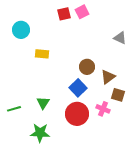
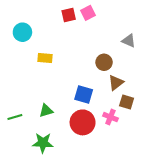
brown circle: (87, 67) -> (104, 62), moved
blue square: (78, 88) -> (84, 94), turned -30
green triangle: (43, 103) -> (46, 111), turned 40

